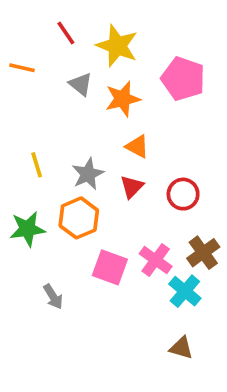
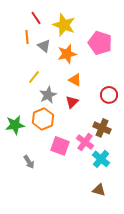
orange line: (22, 68) -> (27, 37), moved, turned 72
yellow line: (37, 165) -> (34, 77), moved, turned 56
red circle: (183, 194) -> (109, 95), moved
brown cross: (203, 253) -> (102, 128), moved, turned -30

